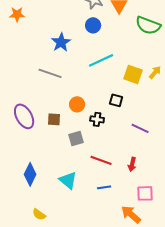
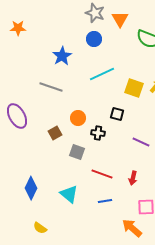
purple ellipse: (24, 116) -> (17, 116), moved
brown square: (54, 119) -> (55, 133), turned -32
gray square: (76, 138) -> (77, 152), turned 35

